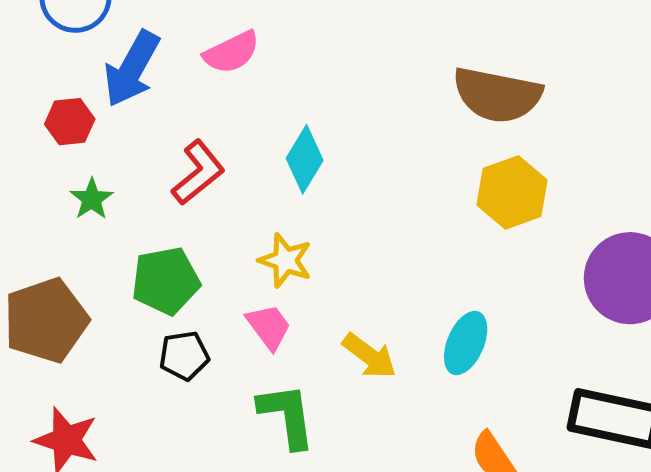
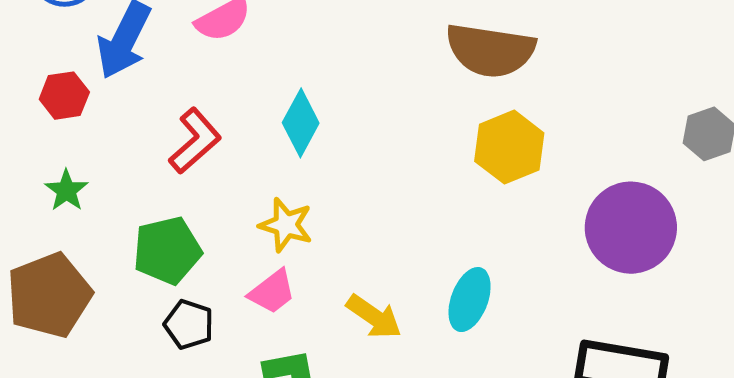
green star: (92, 199) -> (66, 190), moved
pink trapezoid: (269, 327) -> (272, 292), turned 92
black pentagon: (184, 356) -> (189, 324), turned 30

